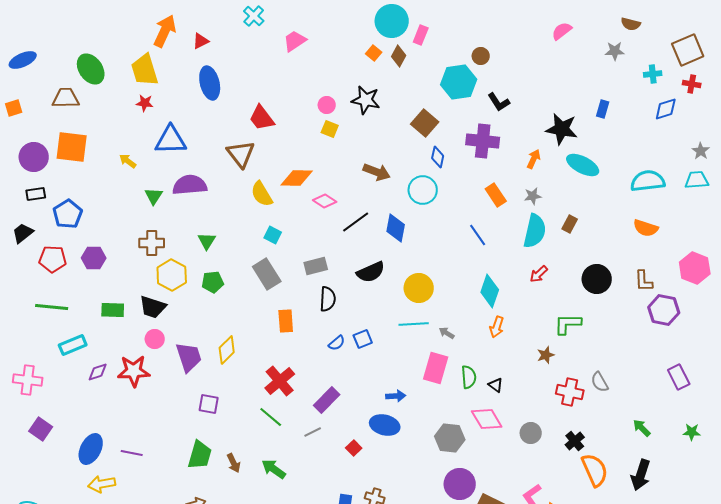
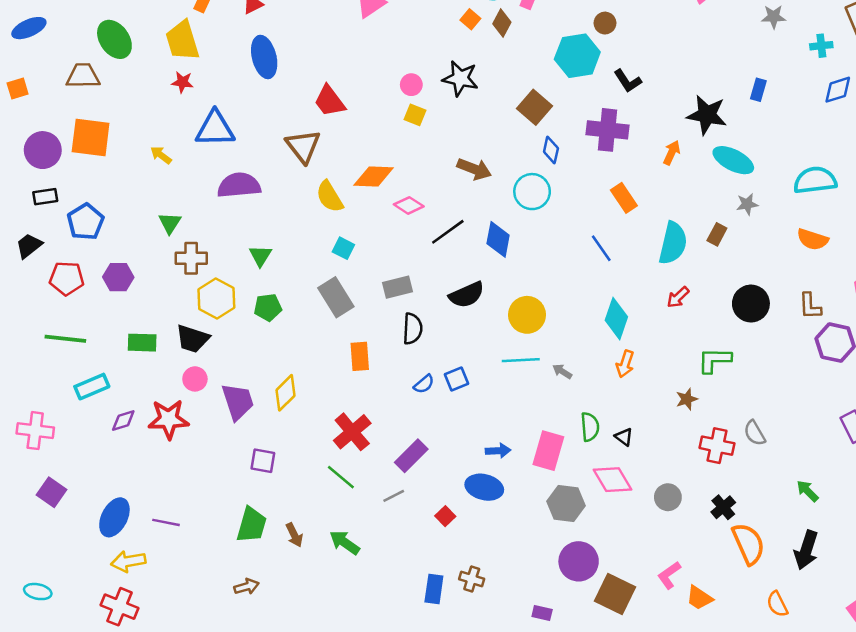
green triangle: (154, 196) -> (170, 223), moved
gray star: (533, 196) -> (747, 204), moved
pink rectangle: (436, 368) -> (548, 451), moved

